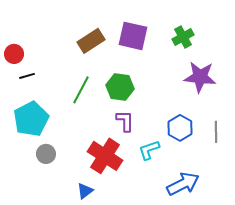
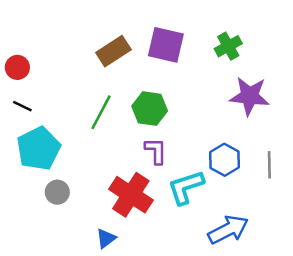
black line: (27, 76) -> (22, 106), moved, turned 42
cyan L-shape: (149, 150) -> (186, 187), size x1.4

